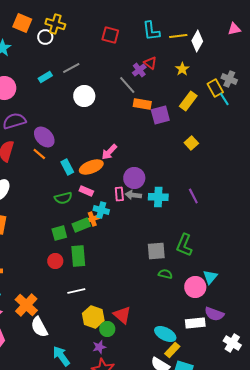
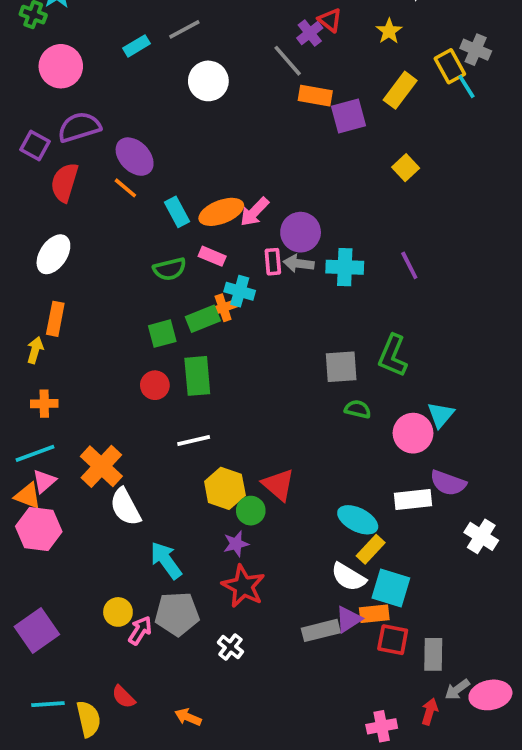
pink arrow: (109, 152) -> (254, 212), moved

